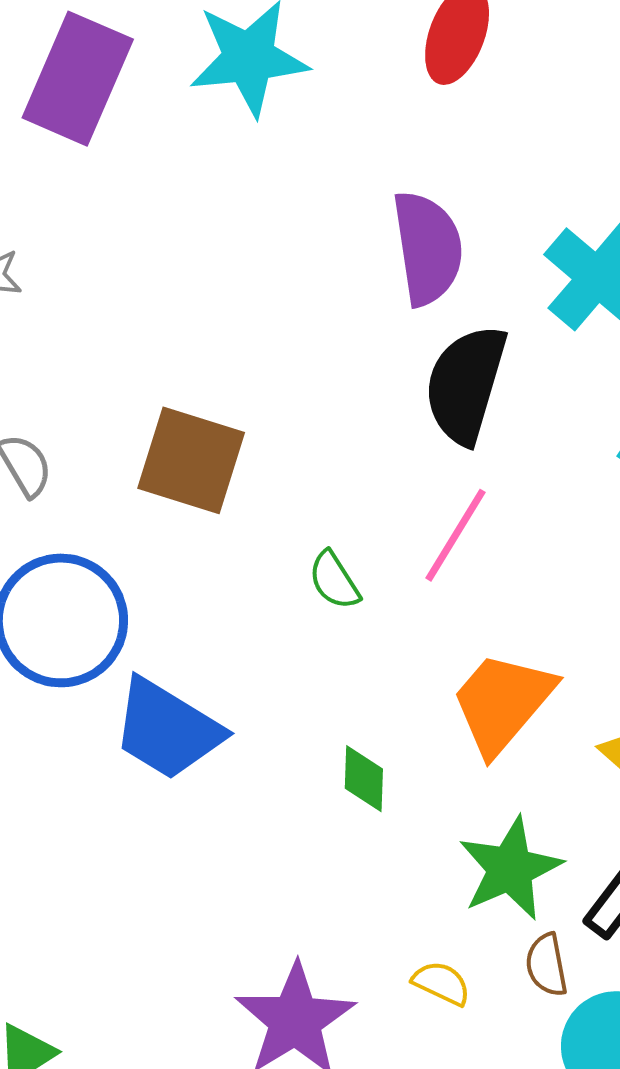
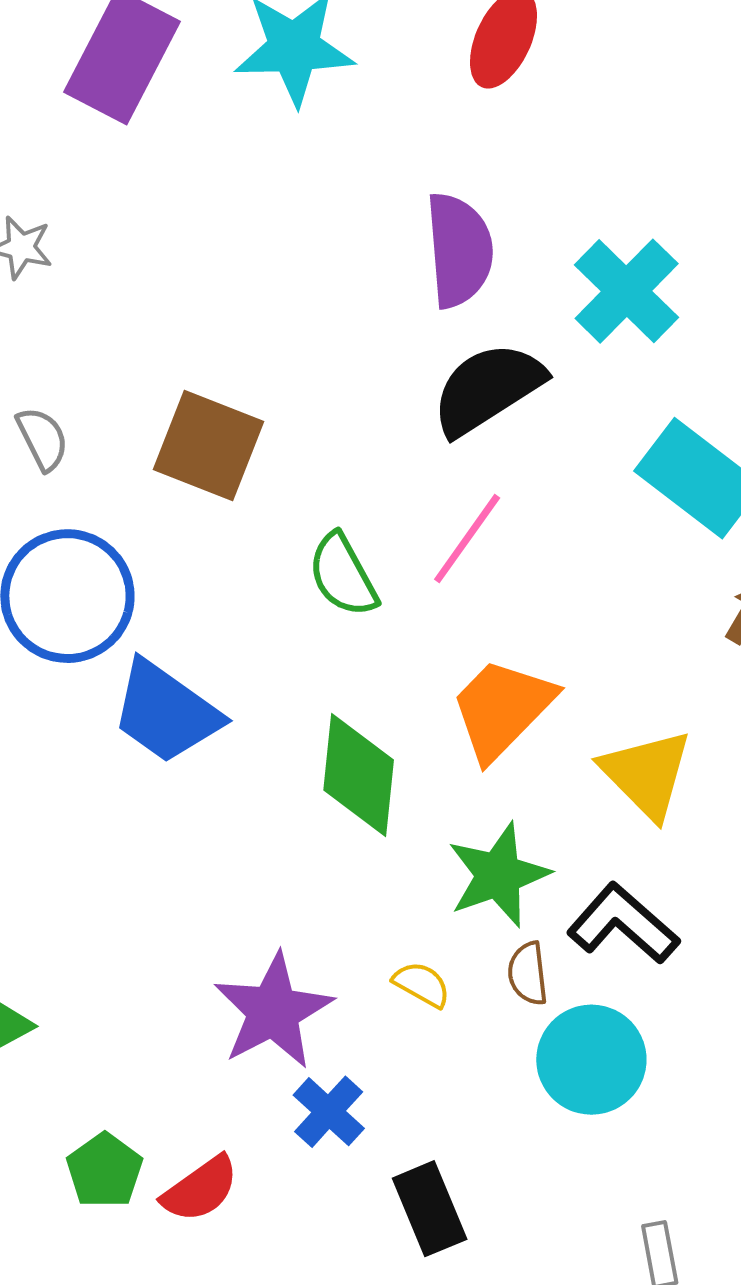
black semicircle: (466, 384) -> (488, 389), turned 37
green semicircle: (334, 580) -> (343, 575), size x1.4
green diamond: (364, 779) -> (359, 775), size x1.8

